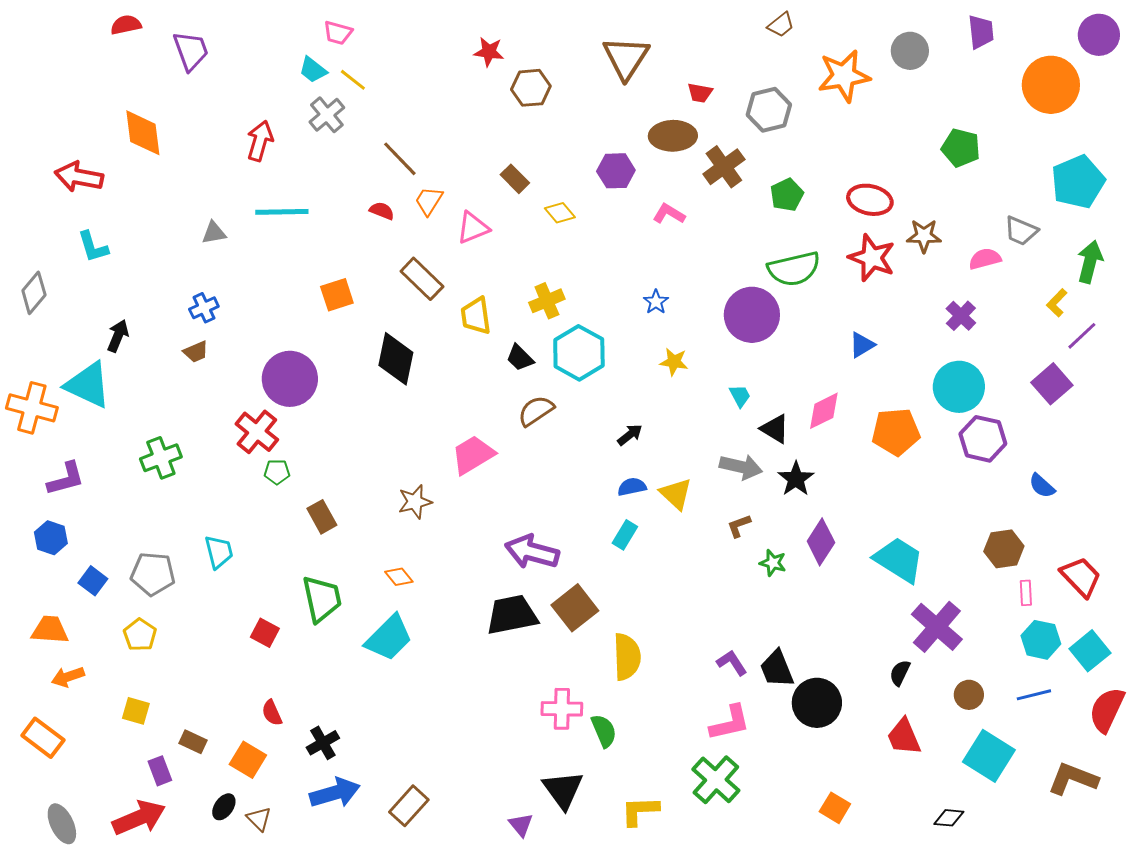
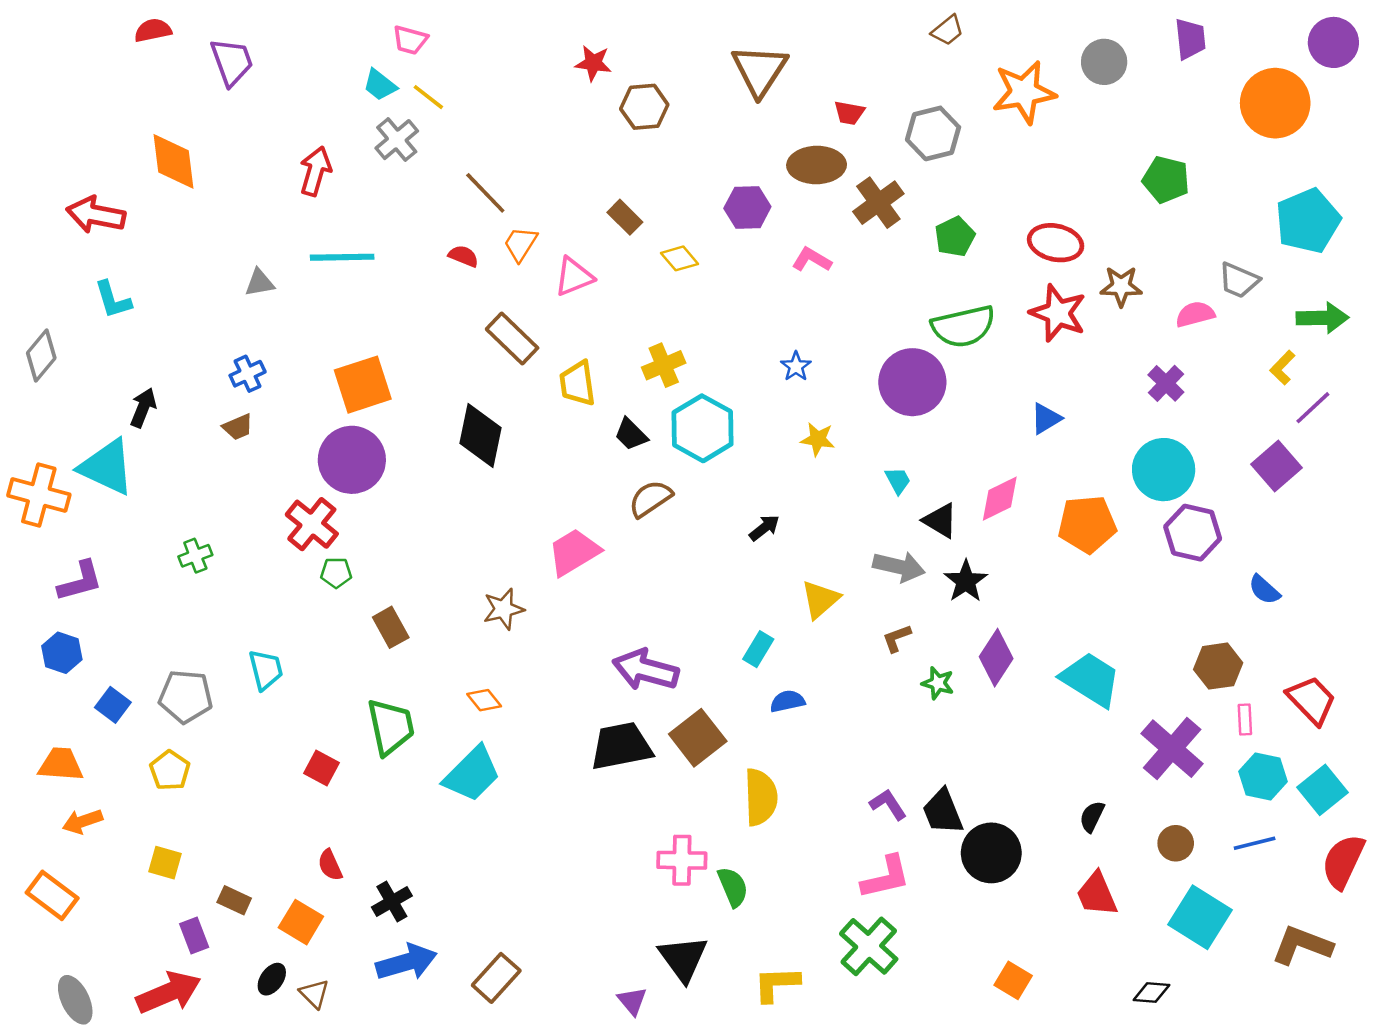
green arrow: (1090, 262) -> (1322, 318), turned 75
orange square: (337, 295) -> (363, 385), moved, size x1.4
green cross: (161, 458) -> (195, 556), size x0.7
blue semicircle: (632, 487) -> (787, 701), moved
yellow triangle: (676, 494) -> (820, 599), turned 36
purple cross: (937, 627) -> (1172, 749), moved

